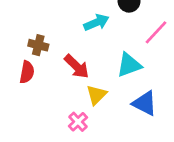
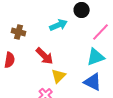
brown cross: (38, 45) -> (19, 32), moved
cyan triangle: (129, 65) -> (96, 57), moved

